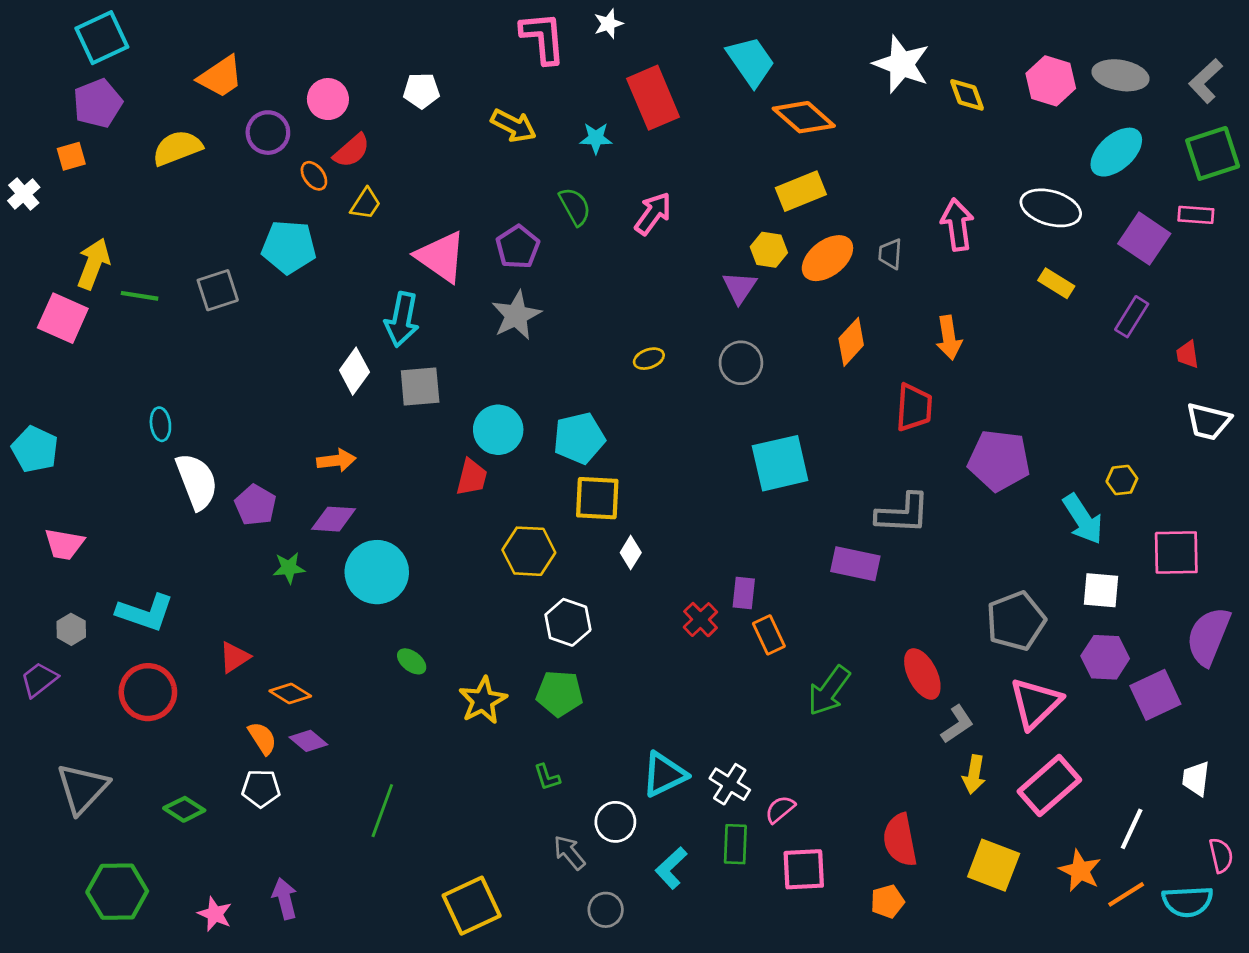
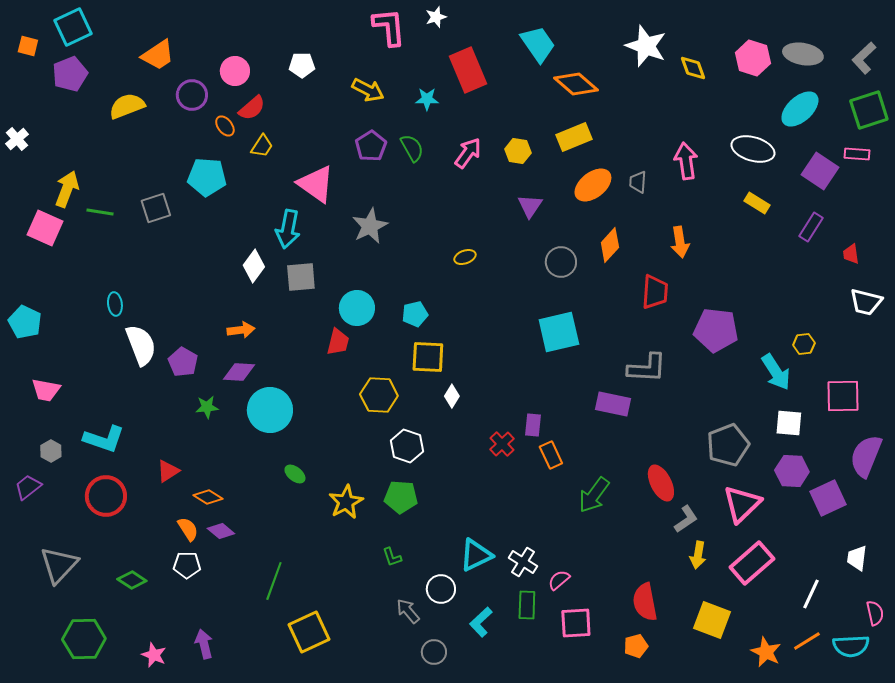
orange square: (71, 156) -> (28, 46), moved, turned 30
purple pentagon: (518, 247) -> (371, 146), moved
yellow hexagon: (769, 250) -> (518, 151), moved
gray circle: (741, 363) -> (561, 262), moved
cyan pentagon: (579, 438) -> (415, 314), size x0.7
orange star: (1080, 871) -> (766, 652), moved
yellow square: (472, 906) -> (309, 632), moved

